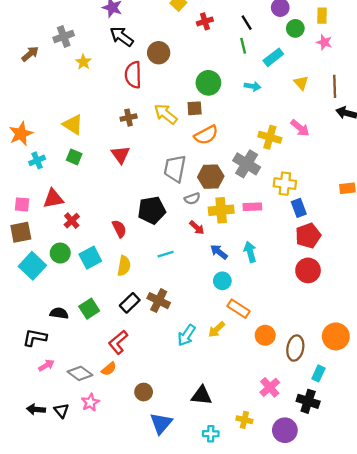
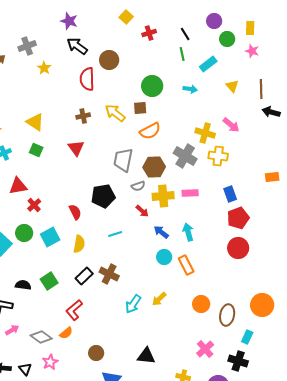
yellow cross: (285, 184) -> (218, 156), moved
orange rectangle: (239, 309) -> (186, 265), moved, turned 30

